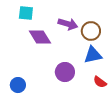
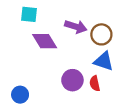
blue triangle: (93, 55) -> (104, 61), turned 30
red semicircle: (100, 82) -> (95, 83), moved, turned 40

